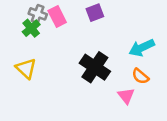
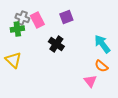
green cross: (31, 28) -> (17, 29), turned 32
cyan arrow: (142, 48) -> (102, 44), turned 78
black cross: (95, 67) -> (56, 44), moved, size x0.7

